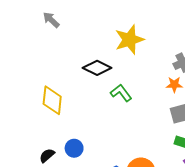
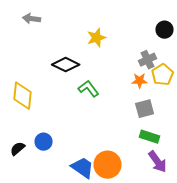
gray arrow: (51, 20) -> (32, 19), moved, turned -36
yellow star: (129, 40) -> (96, 38), size x0.7

